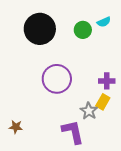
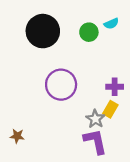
purple L-shape: (73, 132) -> (95, 141), moved

